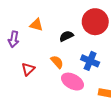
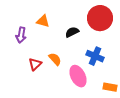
orange semicircle: (57, 62) -> (55, 59), moved
pink ellipse: (72, 82) -> (78, 76), turned 35

